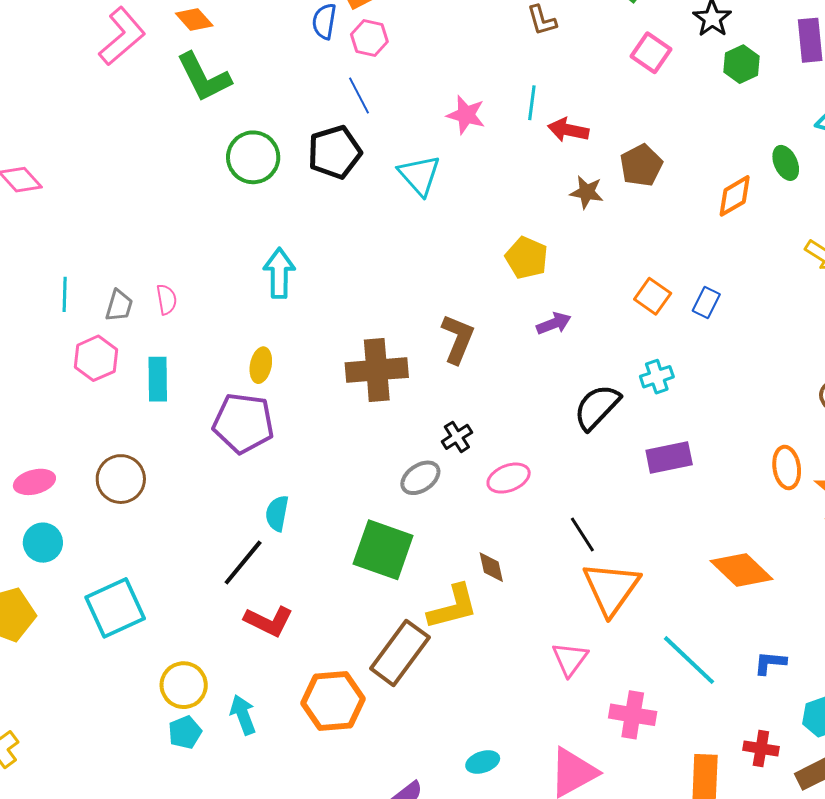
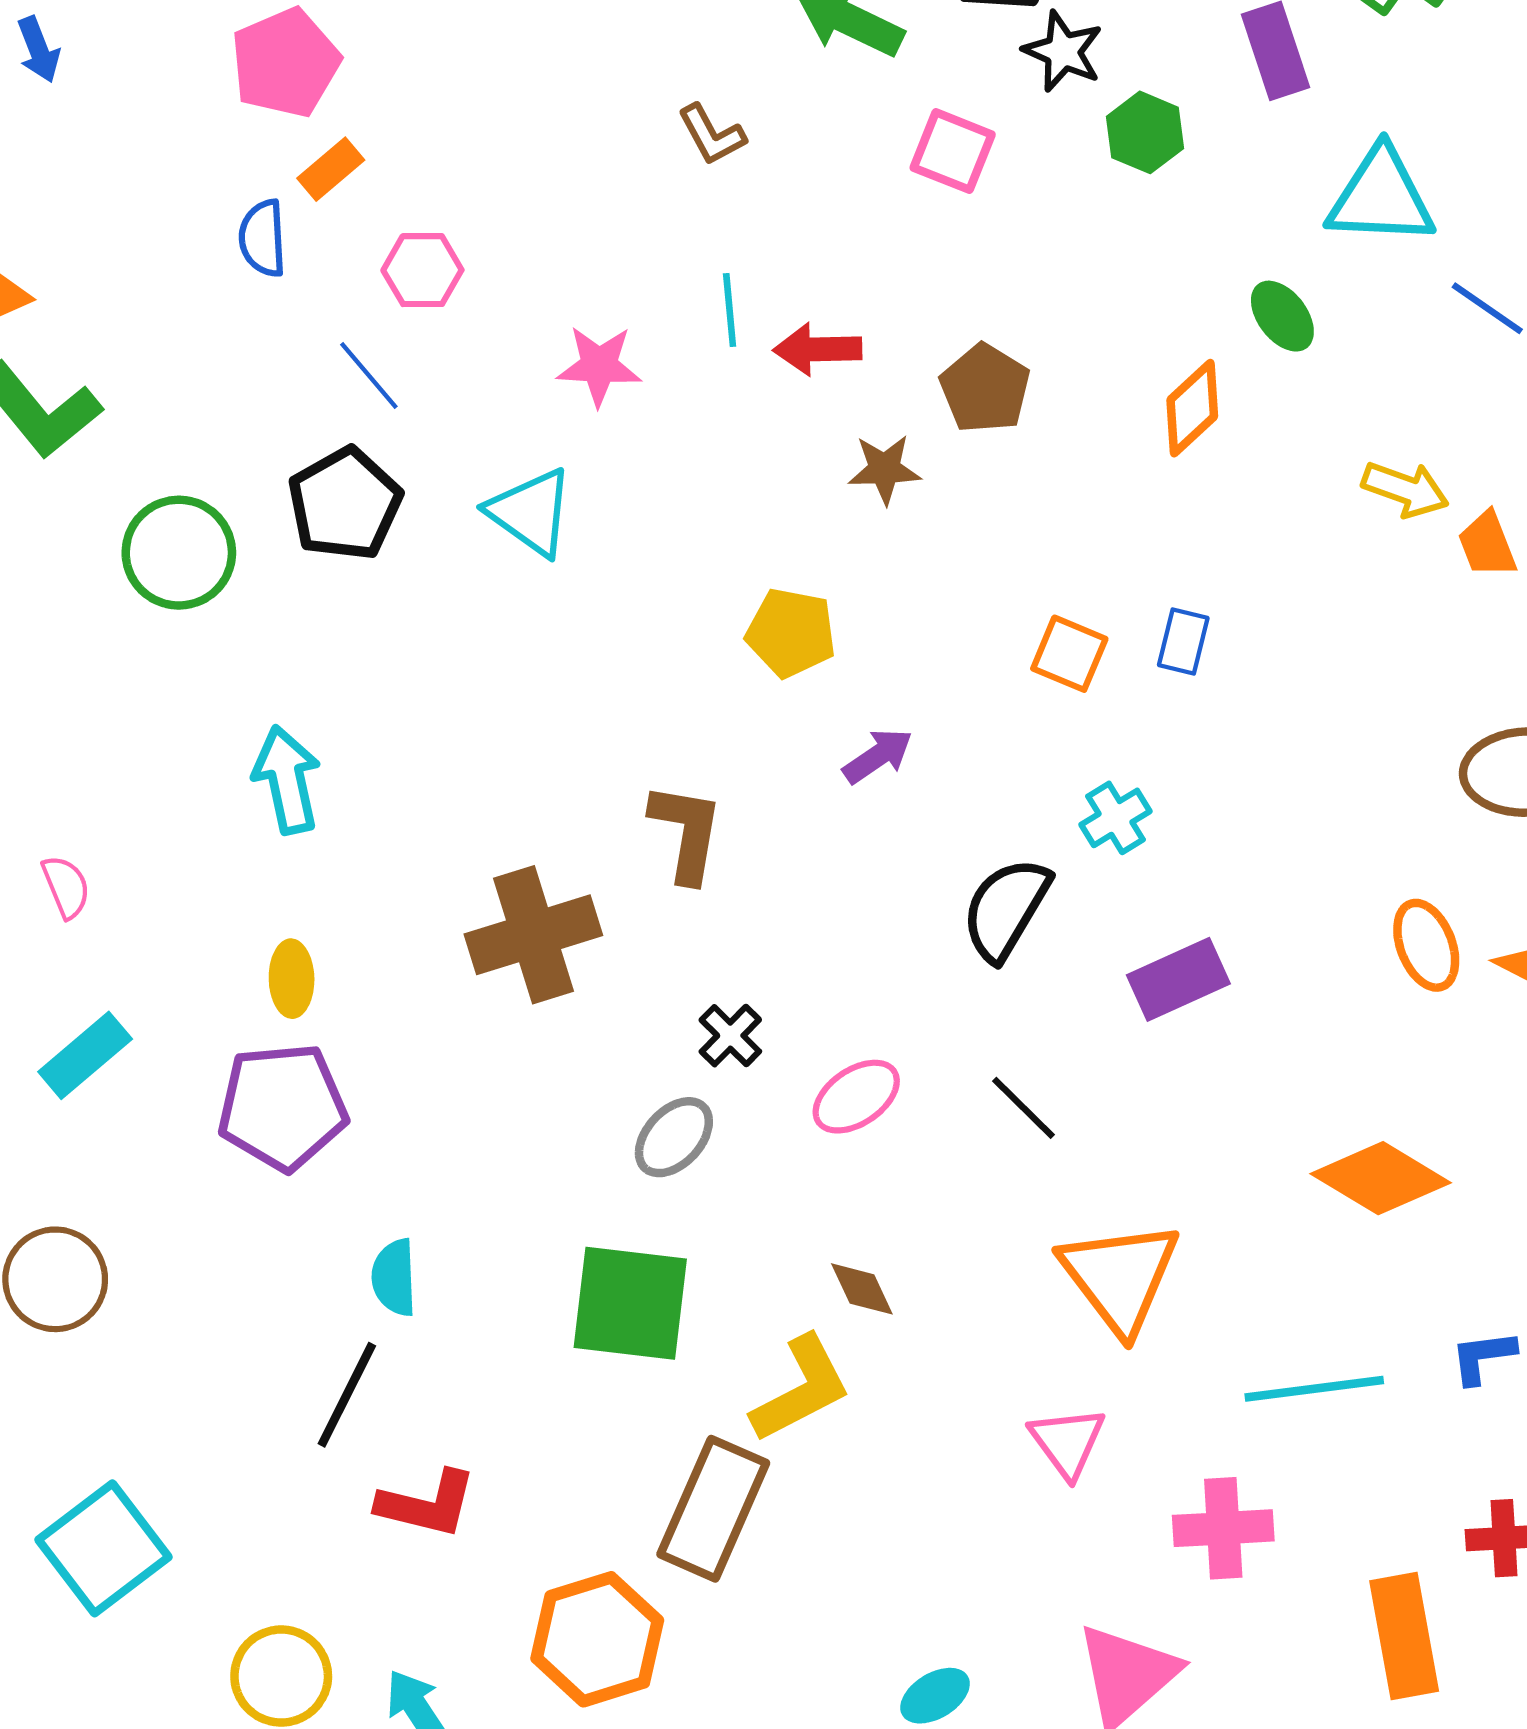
pink hexagon: (369, 38) -> (422, 270), moved
cyan rectangle: (158, 379) -> (85, 1055), turned 63
black line: (582, 535) -> (1023, 1108), moved
cyan line: (689, 660) -> (1314, 1389), turned -38

